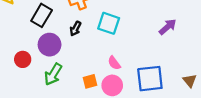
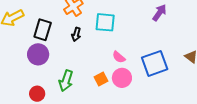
purple circle: (50, 45) -> (38, 54), moved
red circle: (23, 59) -> (37, 94), moved

